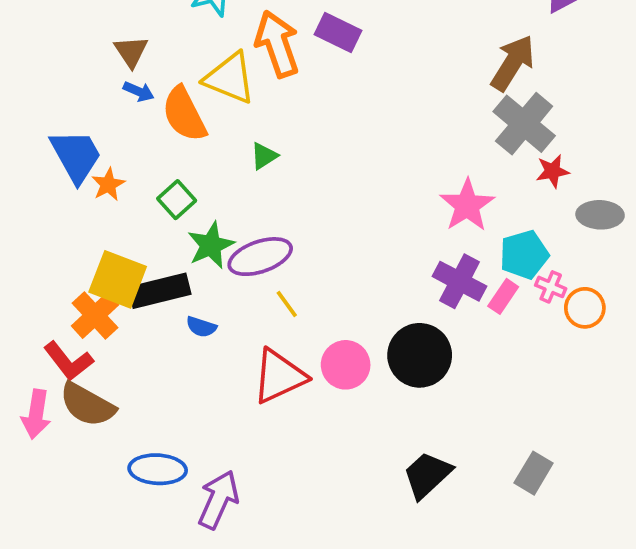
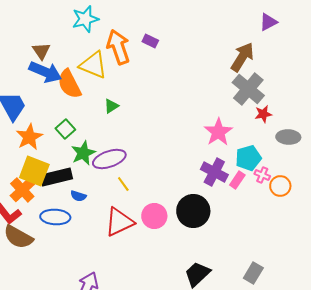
purple rectangle: (338, 33) -> (150, 41), size x0.7
blue arrow: (139, 91) -> (45, 72), size x2.0
orange star: (108, 184) -> (29, 137), moved, size x1.5
blue ellipse: (158, 469) -> (55, 217), moved

